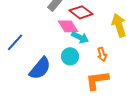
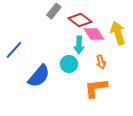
pink diamond: (68, 26) -> (94, 34), moved
cyan arrow: (80, 37) -> (79, 45), turned 66

